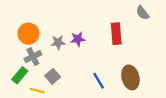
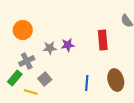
orange circle: (29, 34) -> (23, 30), moved
blue line: (99, 81) -> (87, 83), turned 35

